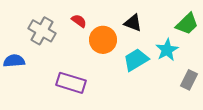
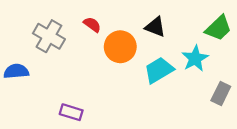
purple rectangle: (71, 83) -> (71, 112), moved, size x0.7

